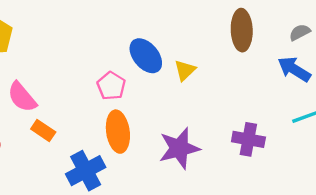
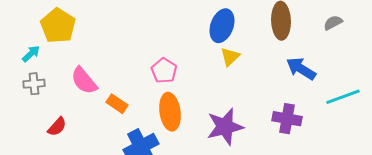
blue ellipse: (146, 56) -> (222, 26), moved, turned 60
blue arrow: (294, 69) -> (301, 69), moved
orange rectangle: (43, 130) -> (117, 104), moved

